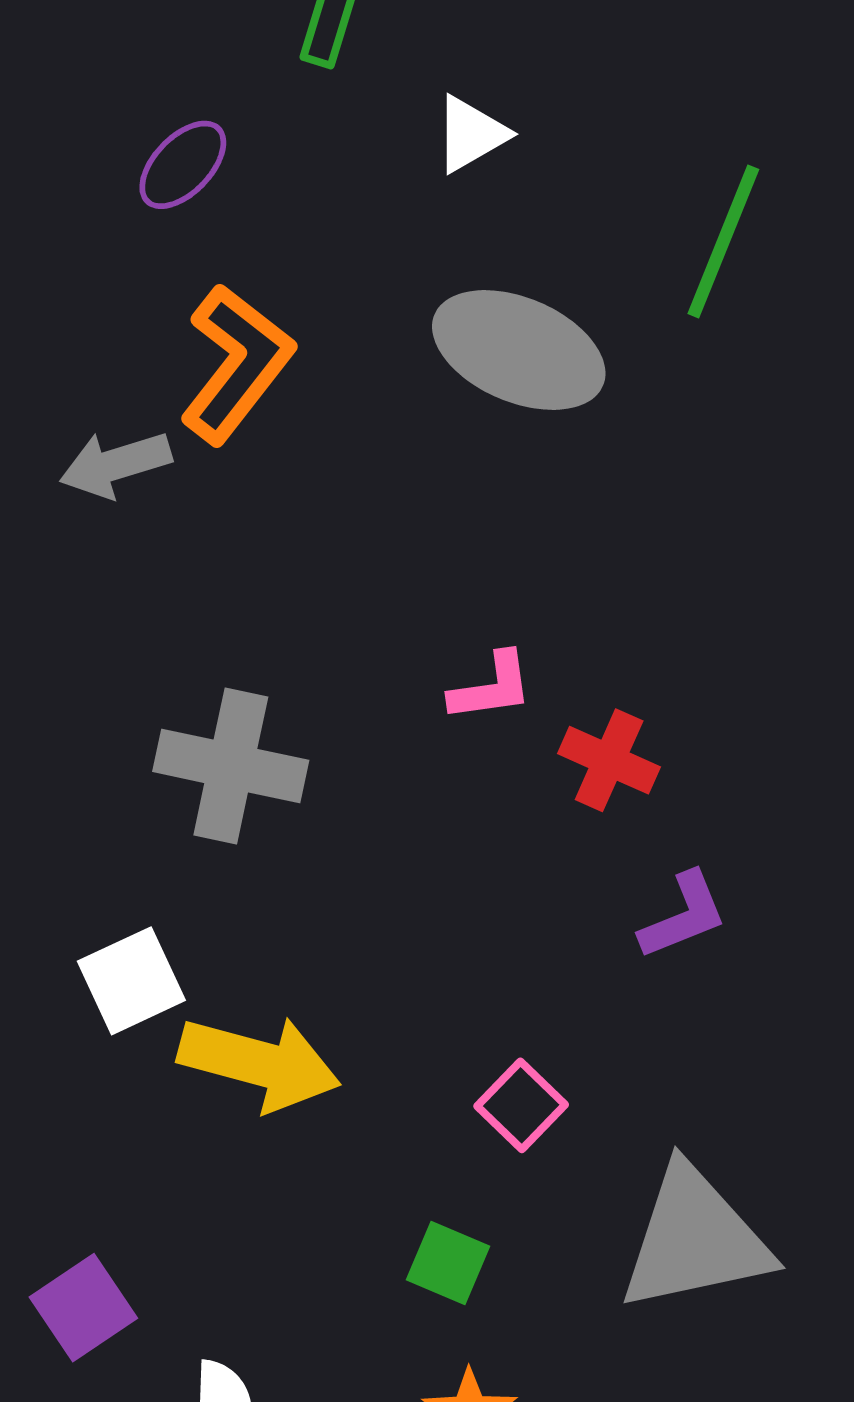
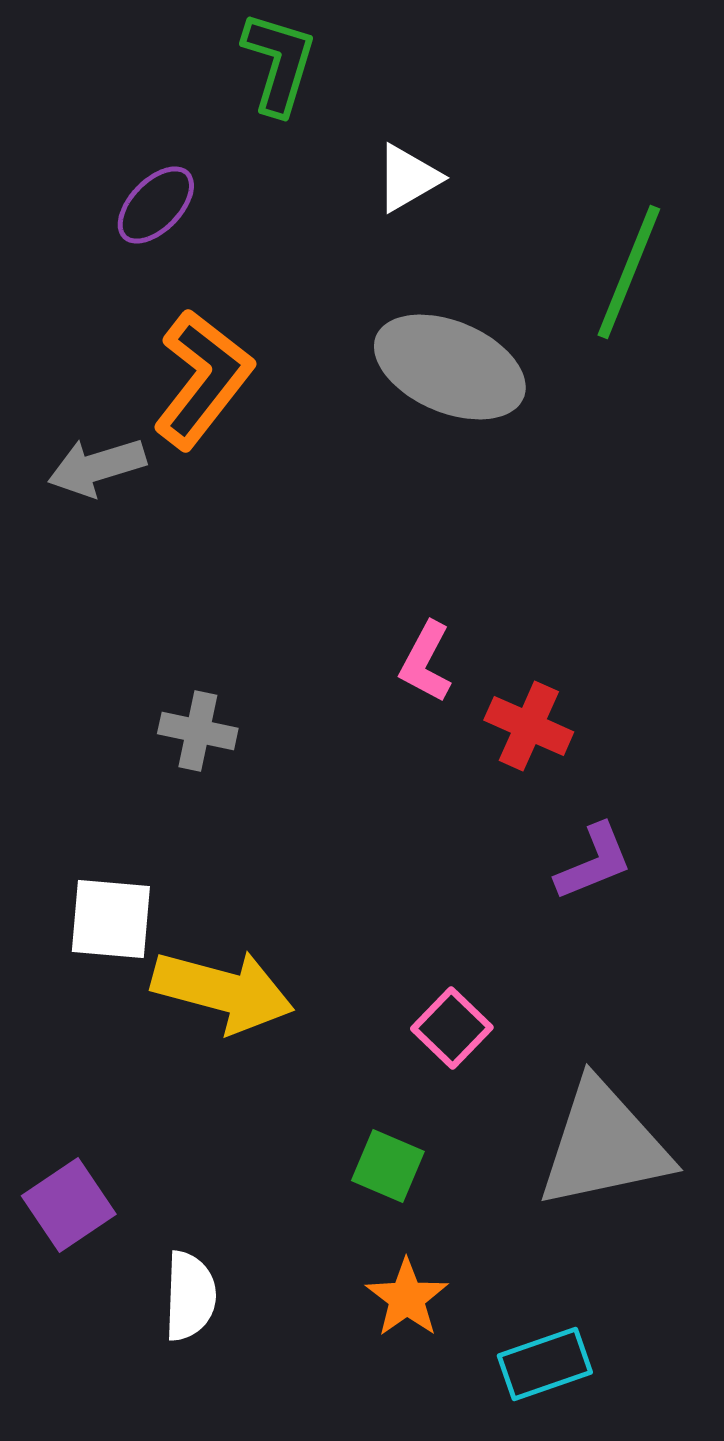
pink L-shape: (491, 687) -> (426, 662), turned 126
gray cross: (231, 766) -> (198, 731), size x0.6
white square: (131, 981) -> (111, 919), turned 30

